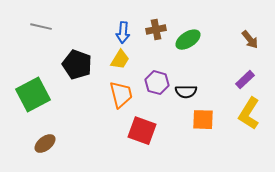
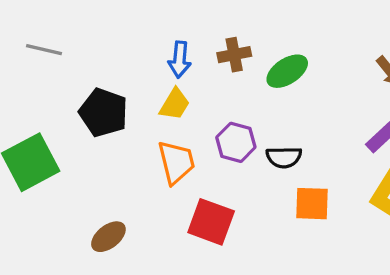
brown ellipse: (45, 144) -> (108, 237), moved

